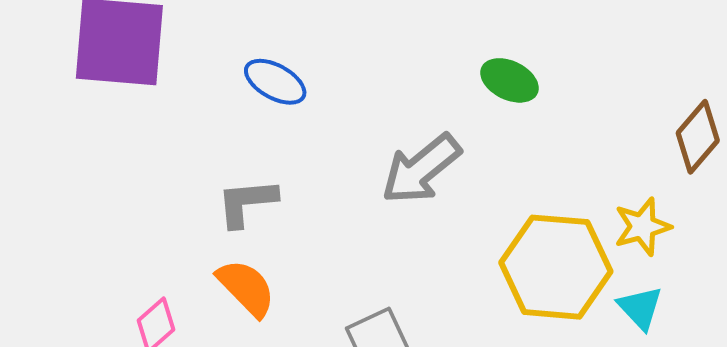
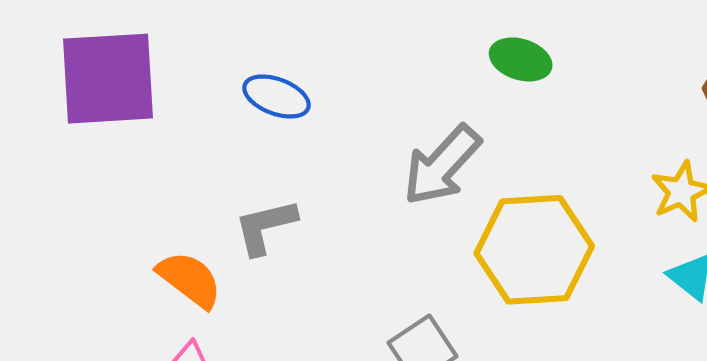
yellow hexagon: (556, 267) -> (534, 250), moved
orange semicircle: (246, 288) -> (190, 280), moved

